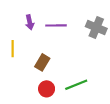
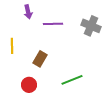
purple arrow: (30, 22) -> (28, 12), moved
red circle: (47, 89) -> (29, 85), moved

